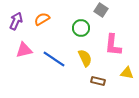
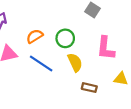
orange semicircle: (42, 19) -> (35, 36), moved
green circle: (81, 28) -> (65, 38), moved

